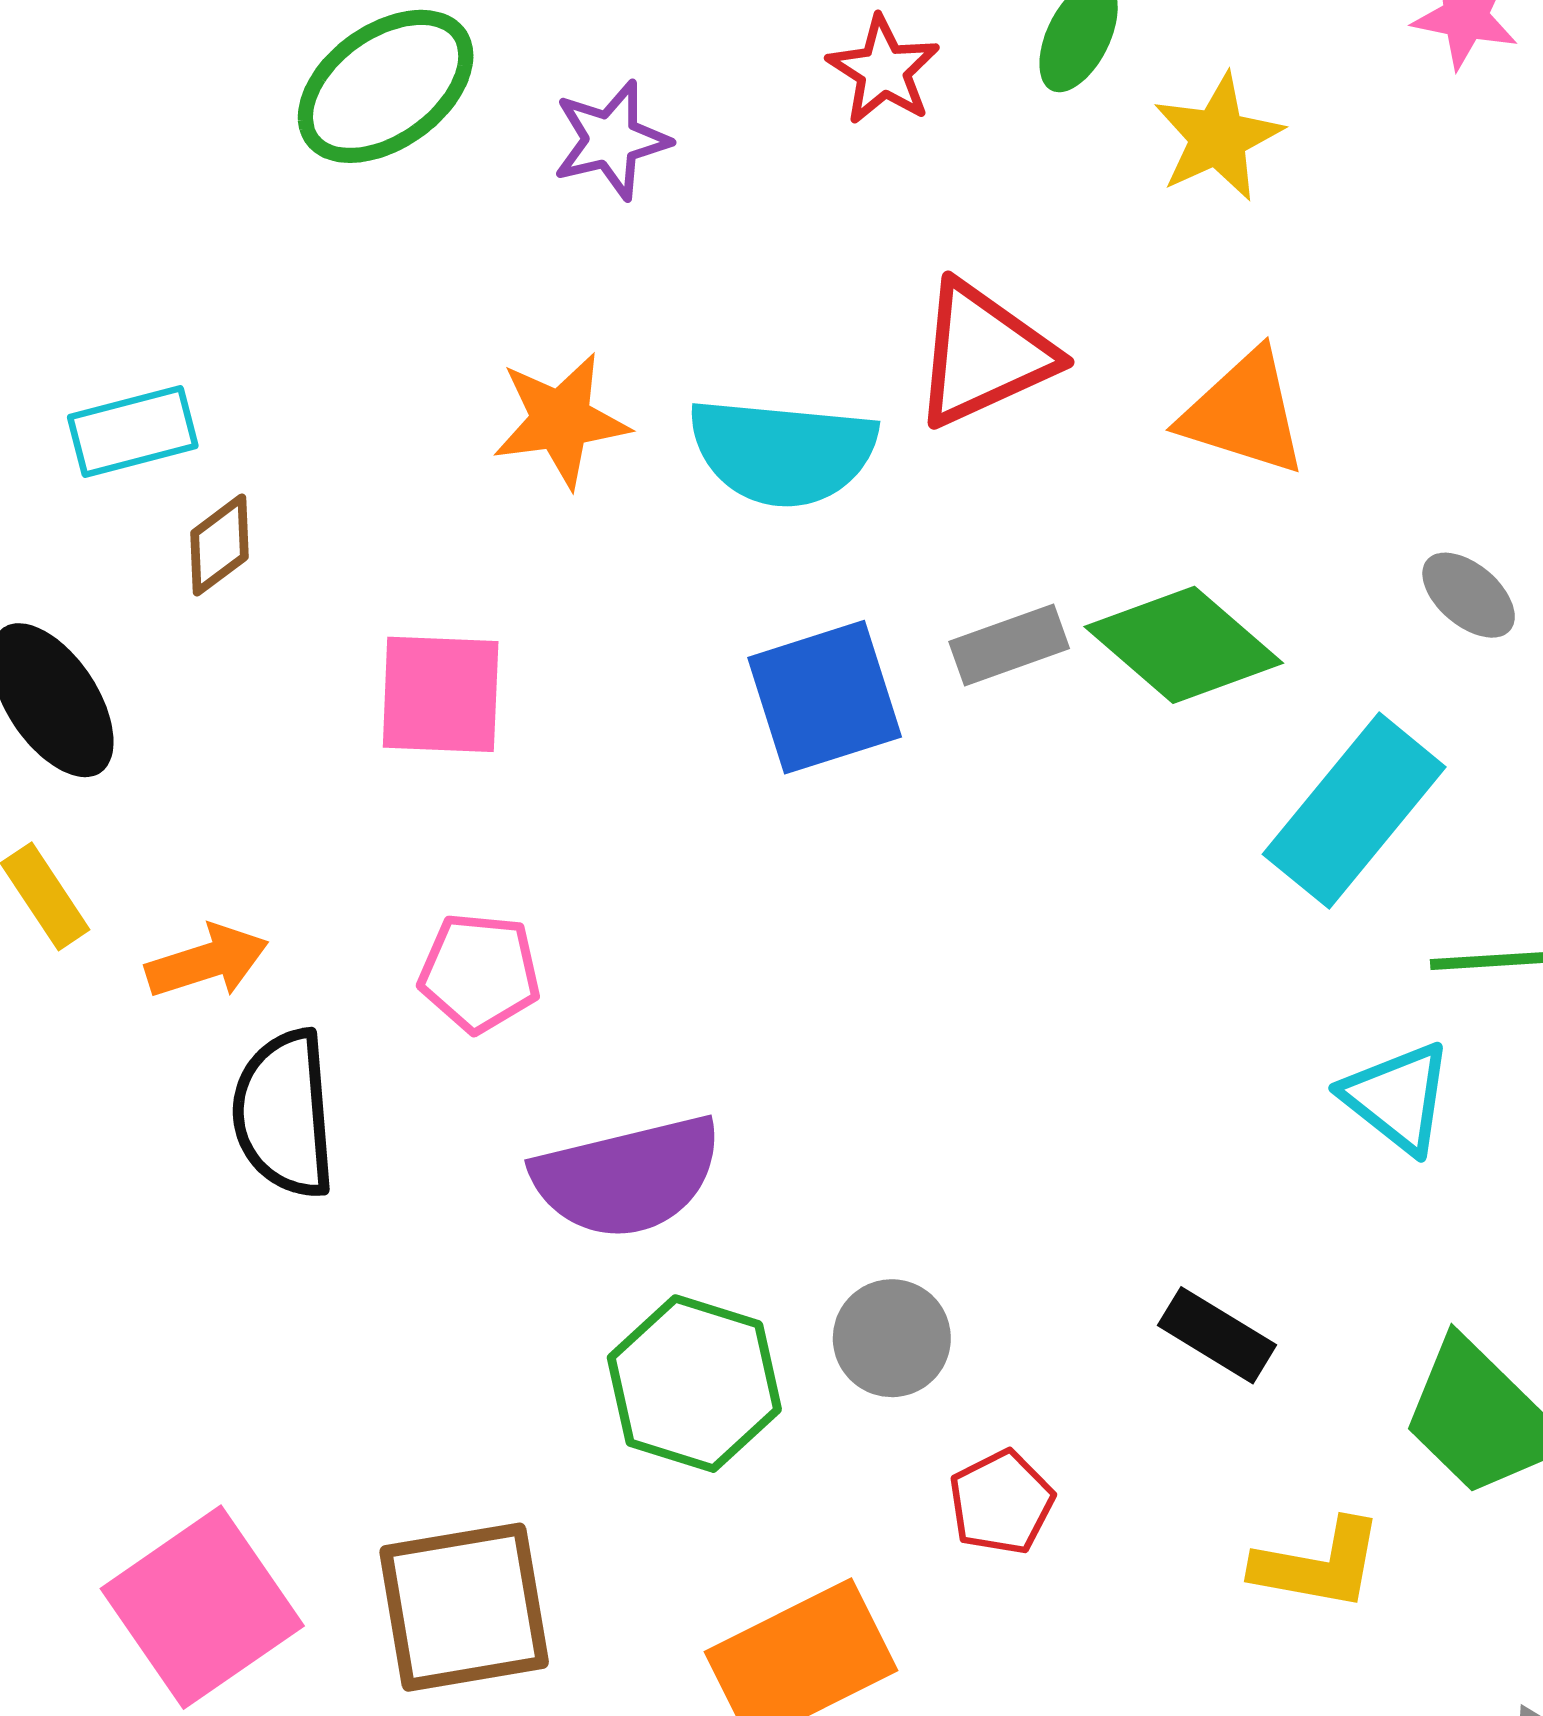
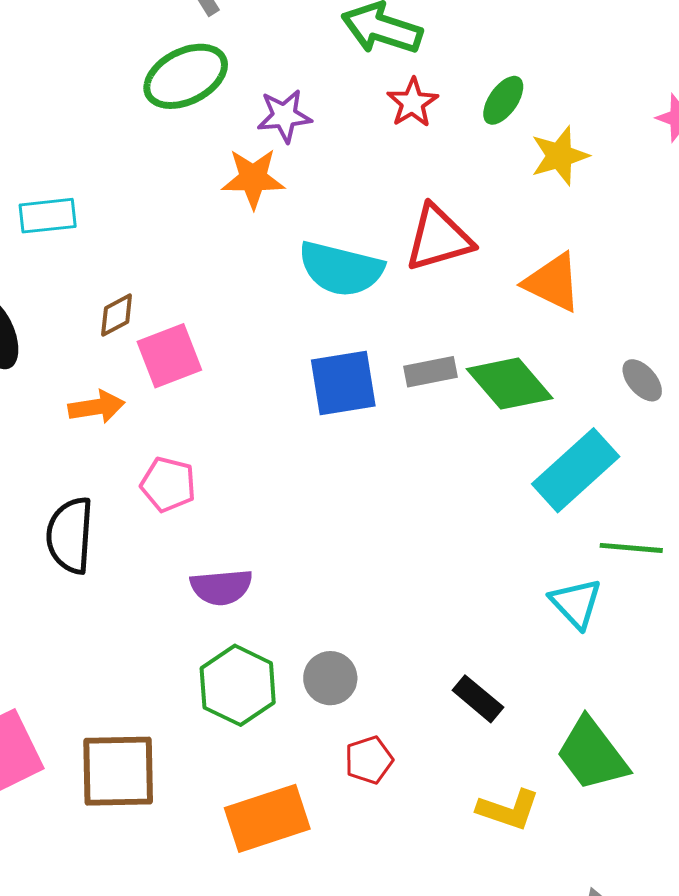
orange star: (561, 420) -> (253, 178), moved
brown diamond: (219, 545) -> (117, 315), moved
pink square: (441, 694) -> (169, 356), turned -32
orange arrow: (207, 961) -> (96, 407), moved
purple semicircle: (627, 1177) -> (221, 587), size x0.7

